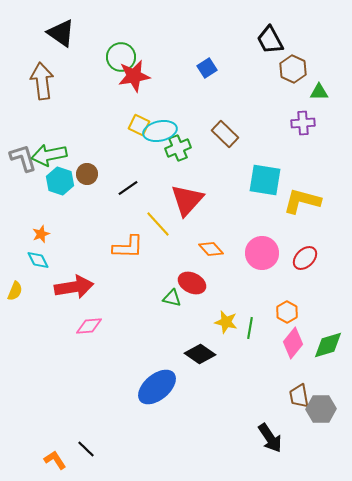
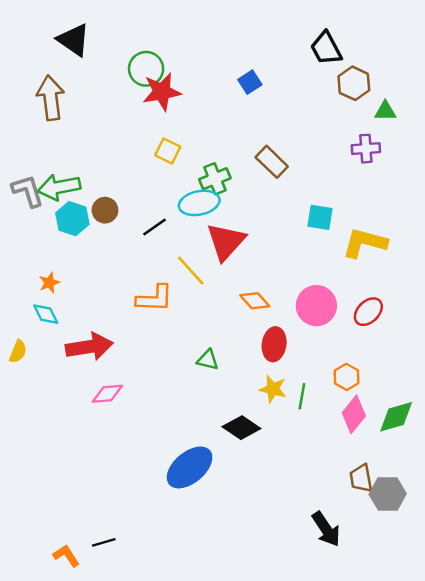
cyan ellipse: (160, 131) -> (199, 203), moved
cyan square: (265, 180) -> (320, 217), size x0.7
red ellipse: (192, 283) -> (274, 344), moved, turned 72
black line: (86, 449) -> (104, 542), turned -60

